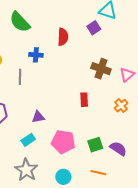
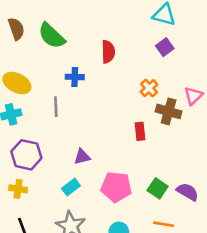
purple square: (94, 28) -> (165, 47), moved
brown cross: (101, 69) -> (169, 111), moved
orange cross: (121, 106) -> (149, 88), moved
green square: (95, 145) -> (158, 188), turned -35

